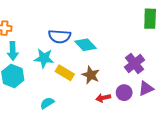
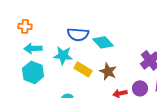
cyan arrow: (13, 51) -> (33, 48), turned 90

